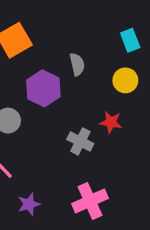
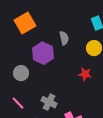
gray cross: (80, 141) -> (49, 102), moved

